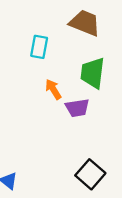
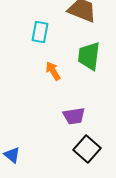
purple trapezoid: (77, 108) -> (74, 116), moved

